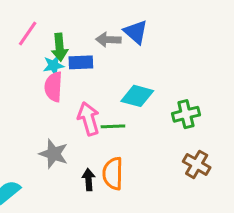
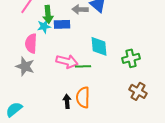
pink semicircle: (54, 87) -> (31, 43), moved
cyan diamond: (137, 96) -> (99, 46), turned 70
pink arrow: (89, 119) -> (67, 61), turned 120
gray star: (54, 154) -> (25, 66), moved

